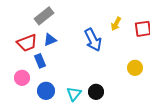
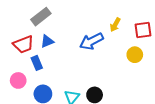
blue arrow: (93, 40) -> (91, 41), turned 90
yellow circle: (135, 68) -> (135, 55), moved

